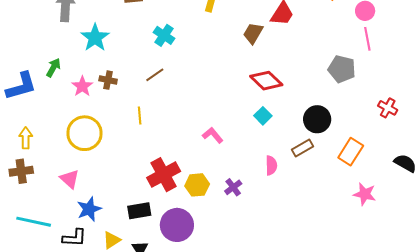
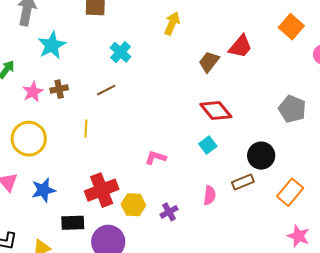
brown cross: (108, 80) -> (59, 89), turned -30
pink L-shape: (213, 135) -> (156, 158), turned -40
blue star: (89, 209) -> (43, 190), moved

